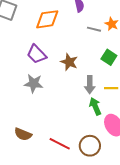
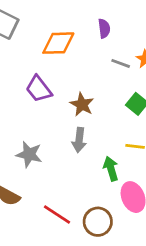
gray star: (34, 83) -> (29, 154), moved
gray arrow: (90, 85) -> (79, 140), moved

